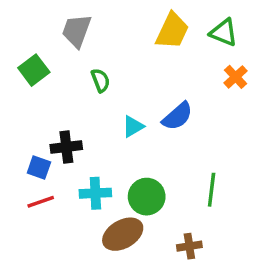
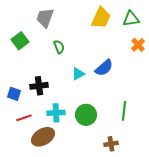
green triangle: (224, 32) -> (131, 19), turned -30
blue square: (39, 168) -> (14, 94), moved
brown ellipse: (123, 234) -> (43, 137), moved

